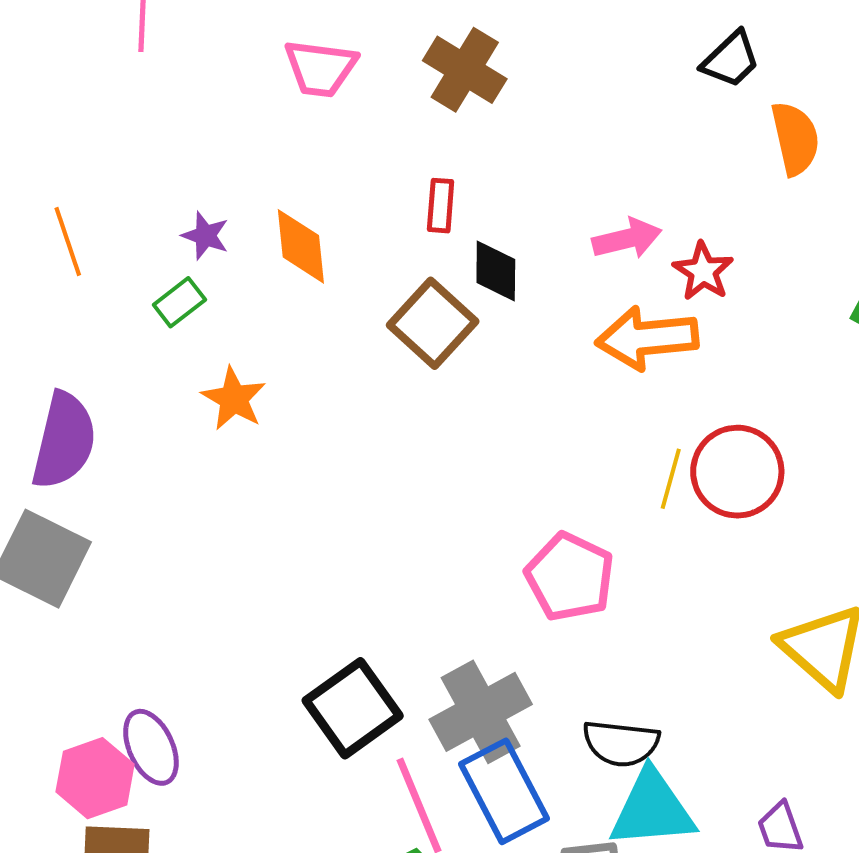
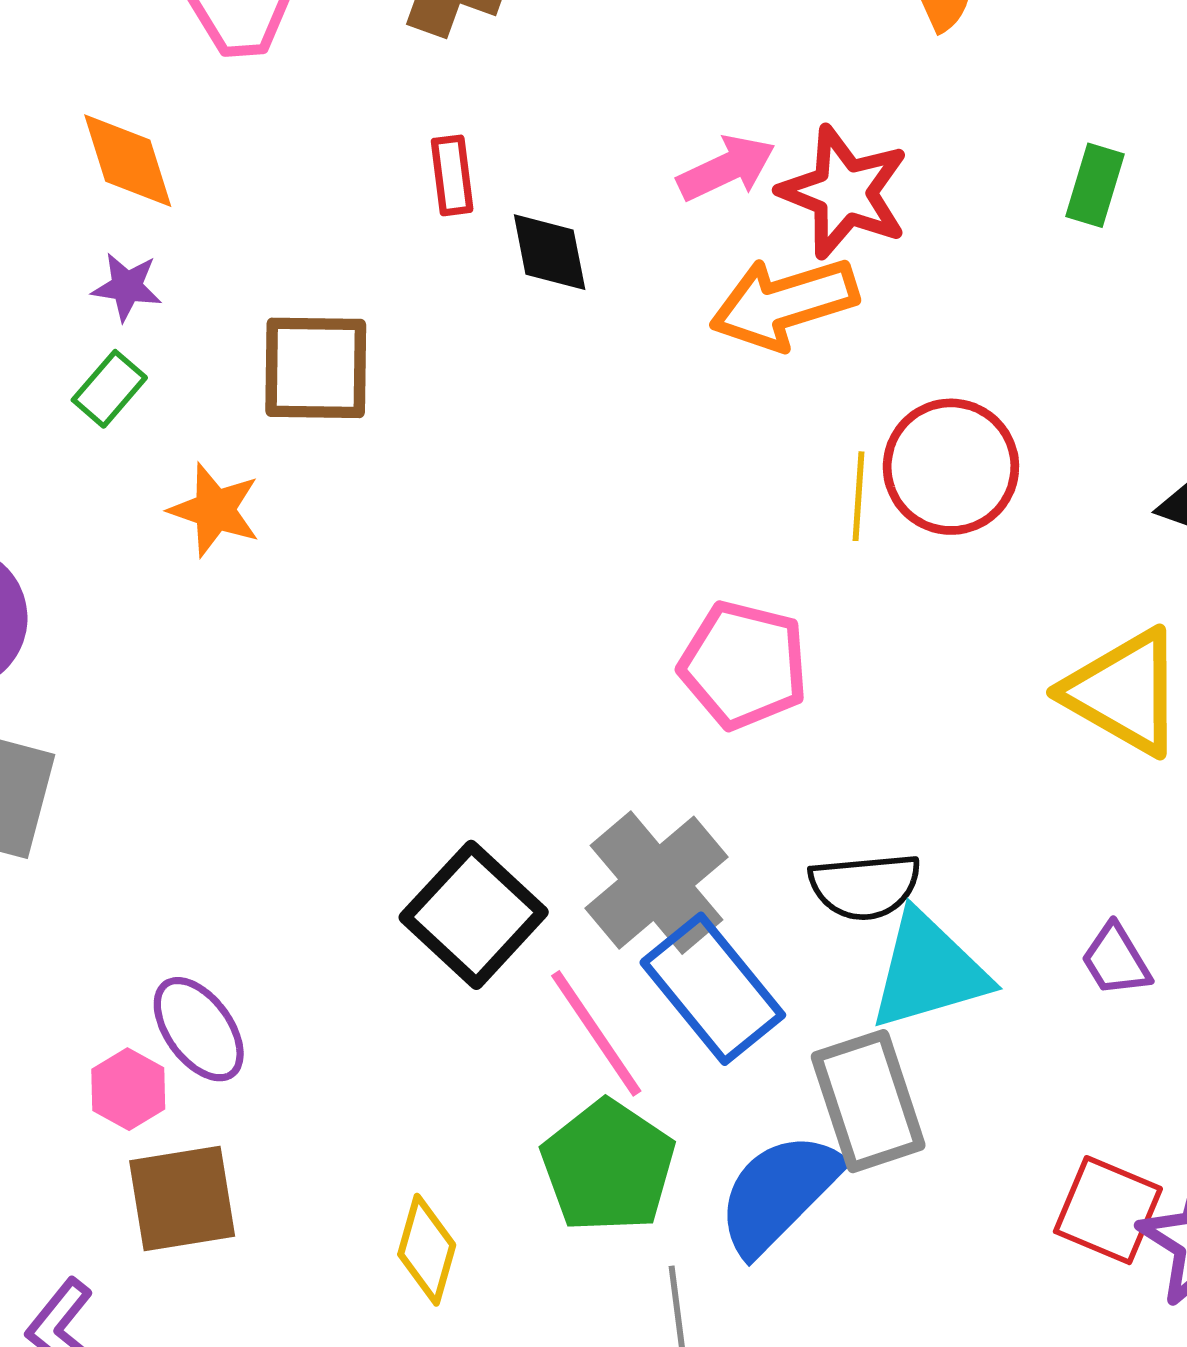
orange diamond: (301, 246) -> (128, 161), moved
red star: (703, 271) -> (844, 192), size x1.5
brown square: (433, 323) -> (316, 368), moved, turned -30
pink hexagon: (95, 778) -> (128, 1089), size x0.7

